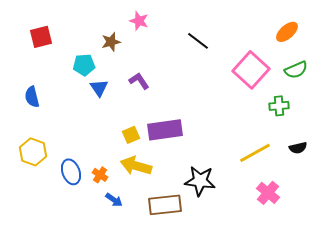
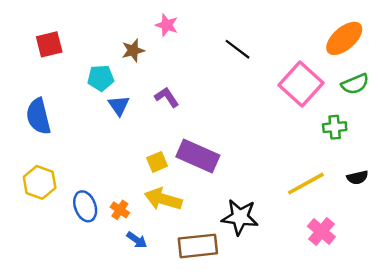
orange ellipse: (287, 32) -> (344, 38), size x1.4
blue semicircle: (32, 97) -> (38, 116), size x1.4
purple rectangle: (165, 130) -> (198, 156), turned 32

